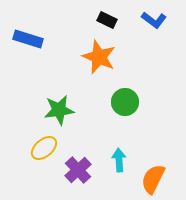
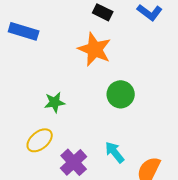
green star: (59, 110) -> (55, 102), size x0.7
cyan arrow: (119, 160) -> (115, 152), turned -35

